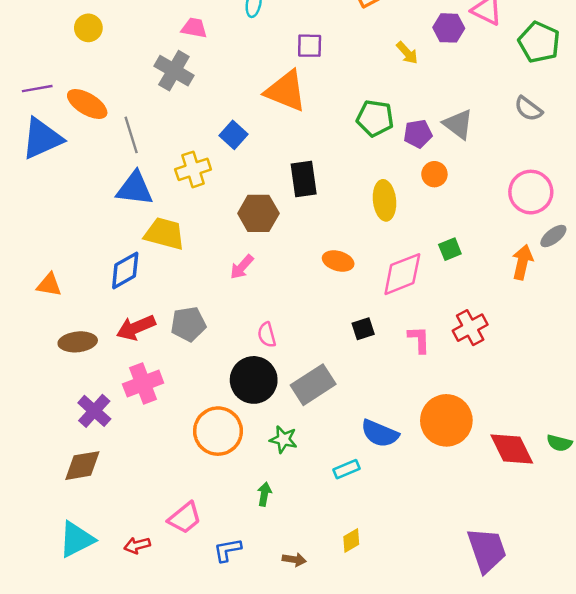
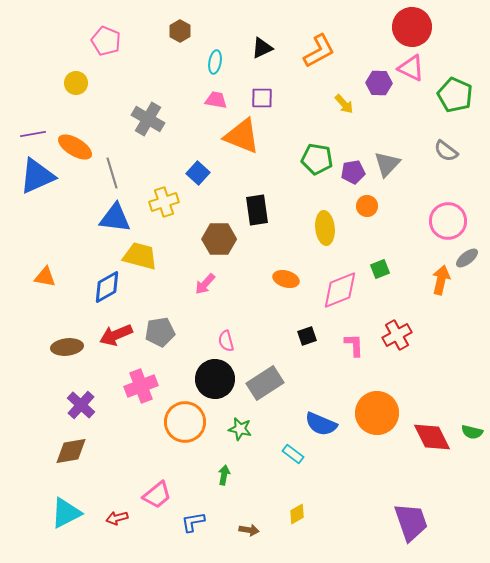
pink trapezoid: (194, 28) -> (216, 100), moved
gray triangle: (458, 124) -> (387, 164), turned 36
orange triangle: (49, 285) -> (45, 277), moved
pink cross: (143, 384) -> (141, 386), moved
cyan rectangle: (346, 469) -> (293, 454), turned 60

